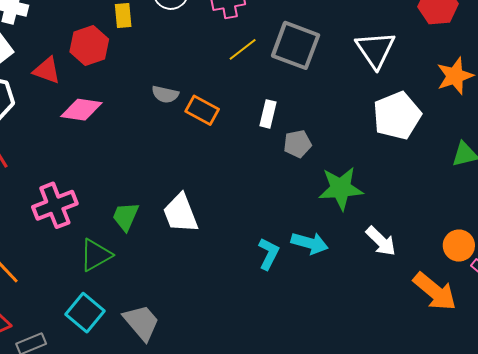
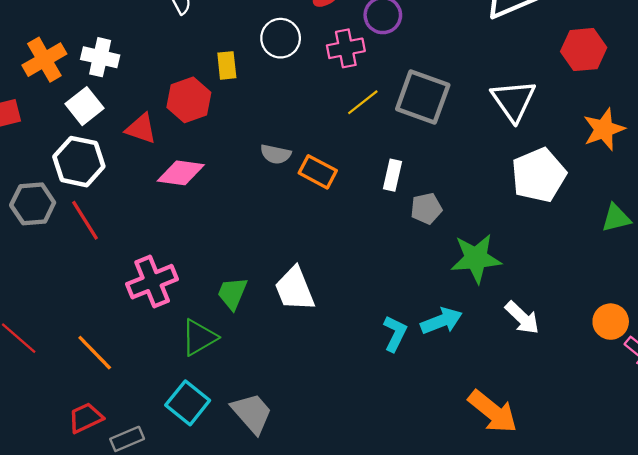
cyan arrow: (310, 243) -> (441, 321), turned -36
orange arrow: (435, 291) -> (493, 412), moved

